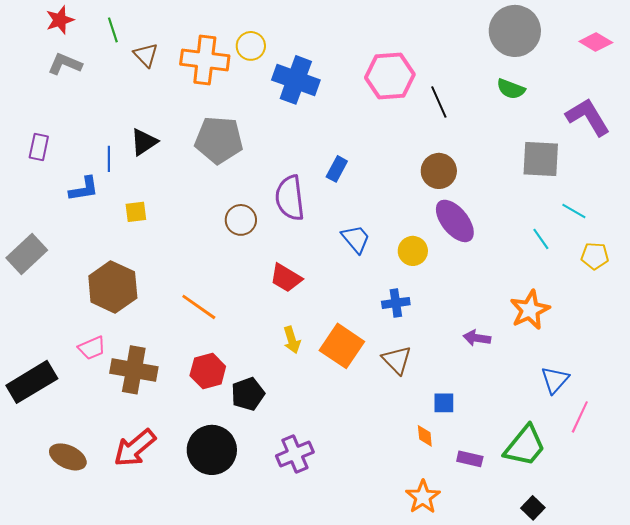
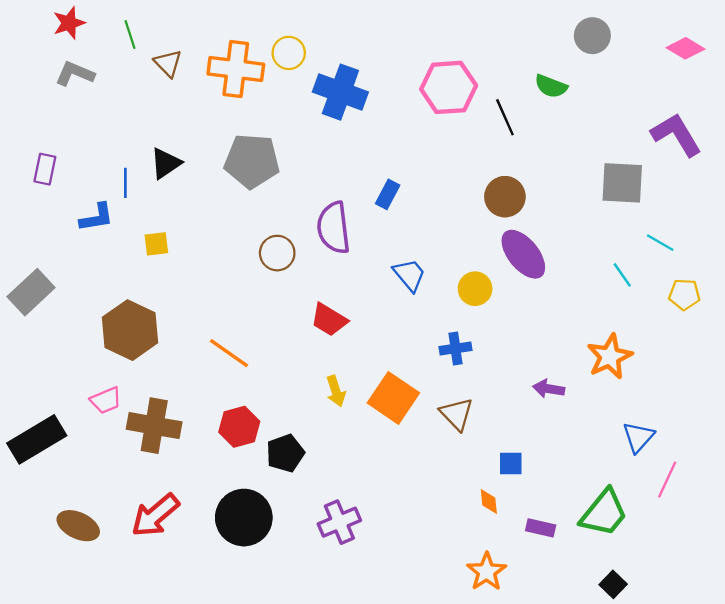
gray circle: (515, 31) -> (592, 36), size x0.6
green semicircle: (511, 89) -> (551, 86), moved

